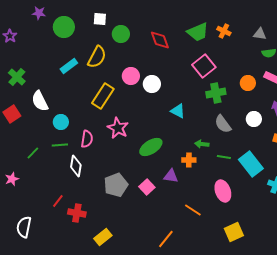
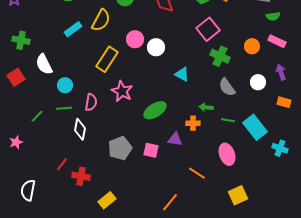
green cross: (17, 77) -> (21, 40), turned -30
green cross: (216, 93) -> (220, 56), turned 36
pink square: (147, 187) -> (151, 150), turned -35

